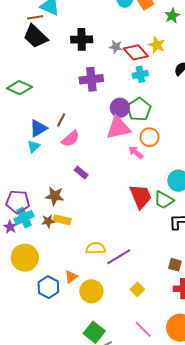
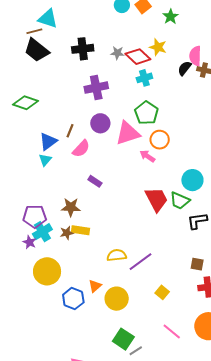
purple circle: (120, 108) -> (100, 123), moved

